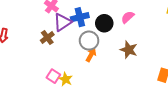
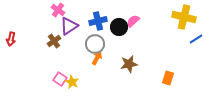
blue cross: (80, 17) -> (98, 21), moved
black circle: (104, 23) -> (119, 27), moved
brown star: (129, 50) -> (129, 64), moved, turned -30

